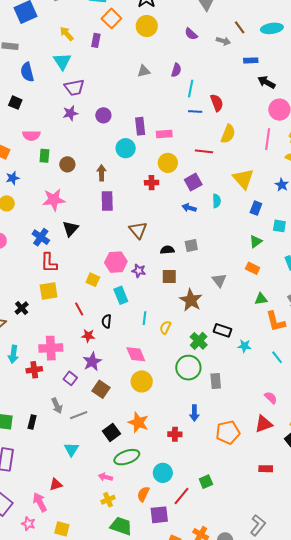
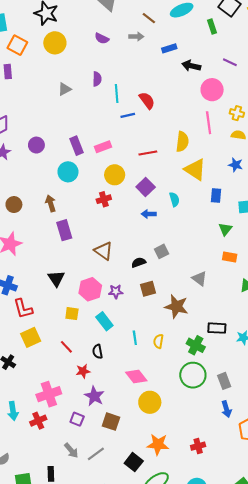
yellow semicircle: (228, 134) -> (182, 142), moved
black triangle: (70, 229) -> (56, 279), moved
blue arrow: (194, 413) -> (226, 409), moved

